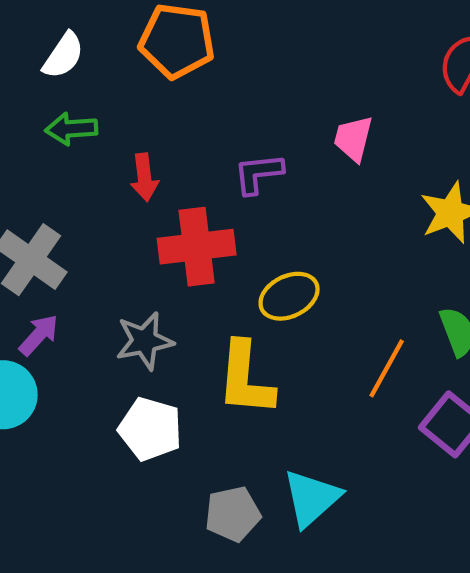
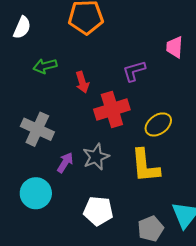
white semicircle: (63, 56) -> (22, 28), moved
purple arrow: (39, 335) -> (65, 163), moved
white pentagon: (150, 429) -> (98, 211), moved

